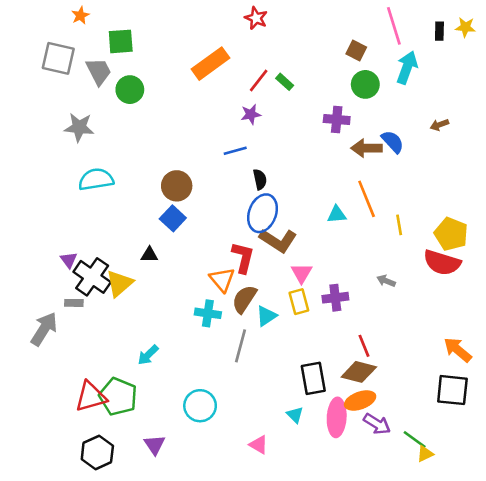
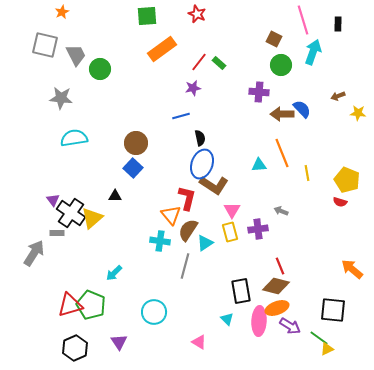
yellow star: (465, 27) -> (358, 113), moved
green square: (121, 41) -> (147, 16), moved
red semicircle: (442, 263) -> (340, 202), size x0.5
gray arrow: (386, 281) -> (281, 211), moved
black square: (452, 390) -> (333, 310), moved

